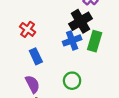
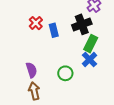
blue cross: (72, 40) -> (89, 60), moved, turned -35
blue rectangle: (36, 56) -> (54, 30), moved

